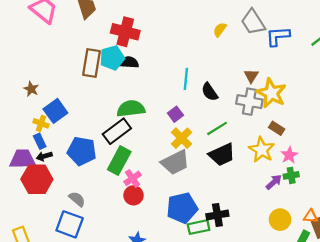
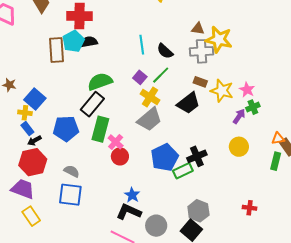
brown triangle: (251, 76) -> (198, 29), turned -40
green line: (217, 128) -> (161, 75), moved
brown rectangle: (277, 128) -> (200, 82), moved
purple trapezoid: (23, 159) -> (23, 189), moved, turned 35
yellow circle: (280, 220) -> (239, 147), moved

